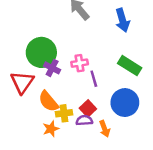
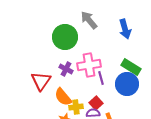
green circle: (41, 52) -> (65, 37), moved
pink cross: (80, 63) -> (89, 65), size x1.6
blue circle: (125, 103) -> (127, 84), moved

